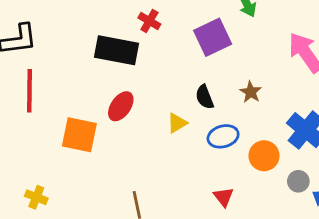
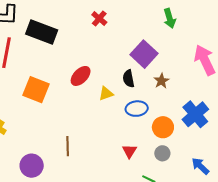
purple square: (213, 37) -> (144, 54), moved, turned -32
black rectangle: (117, 50) -> (42, 32), moved
red ellipse: (121, 106) -> (81, 76), moved
gray circle: (298, 181) -> (162, 153), moved

